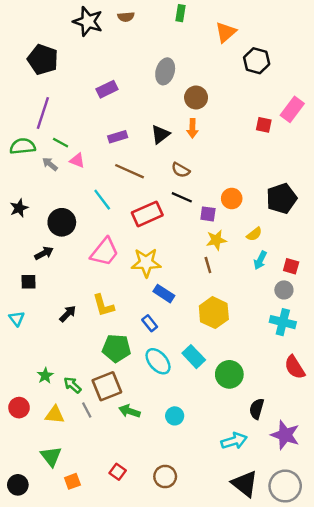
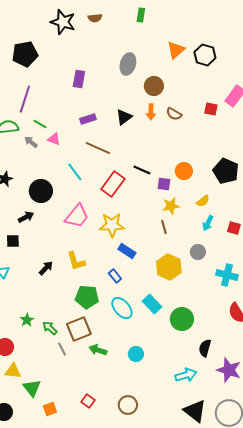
orange triangle: (226, 32) -> (176, 50), moved
black pentagon: (43, 59) -> (25, 54), turned -30
purple rectangle: (107, 89) -> (79, 79), turned -54
brown semicircle: (181, 170) -> (174, 114), moved
black pentagon: (282, 199) -> (226, 171), turned -30
red rectangle: (147, 214) -> (113, 184), turned -30
gray circle: (284, 290) -> (198, 252), moved
yellow triangle: (55, 415) -> (13, 371), moved

